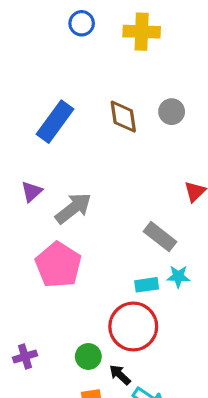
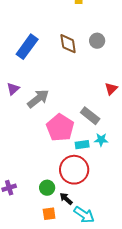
pink pentagon: (58, 265) -> (60, 128), moved

